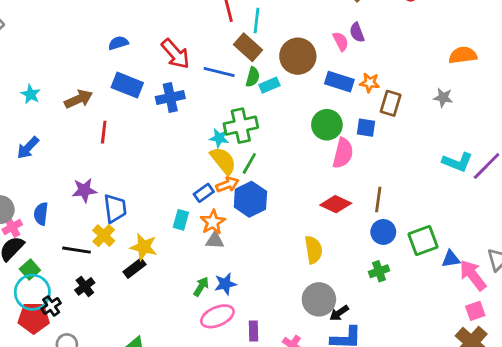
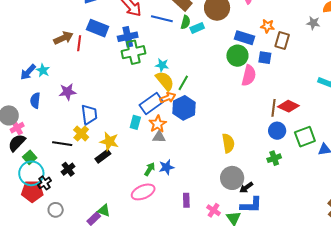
blue rectangle: (339, 82) -> (245, 38), moved
cyan star: (31, 94) -> (43, 70), moved
gray star: (443, 98) -> (313, 23), moved
green cross: (241, 126) -> (133, 52), moved
red line: (104, 132) -> (79, 43), moved
purple star: (84, 190) -> (67, 92), moved
blue rectangle: (204, 193) -> (151, 104), size x1.6
red diamond: (336, 204) -> (288, 106), moved
blue semicircle: (41, 214) -> (35, 100), moved
pink ellipse: (217, 316) -> (143, 192), moved

